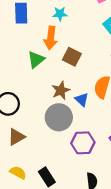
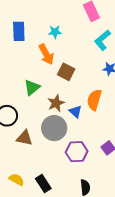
orange arrow: (51, 38) -> (46, 54), turned -35
green triangle: (36, 60) -> (32, 87), moved
brown triangle: (16, 137) -> (24, 138), moved, turned 42

